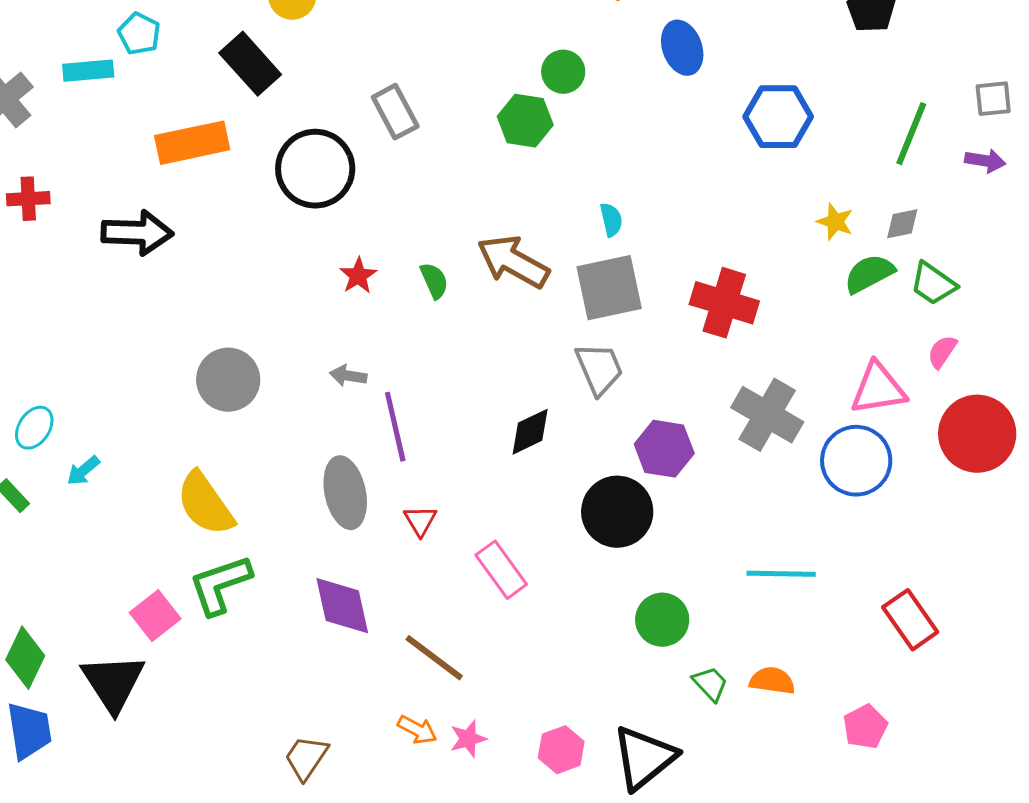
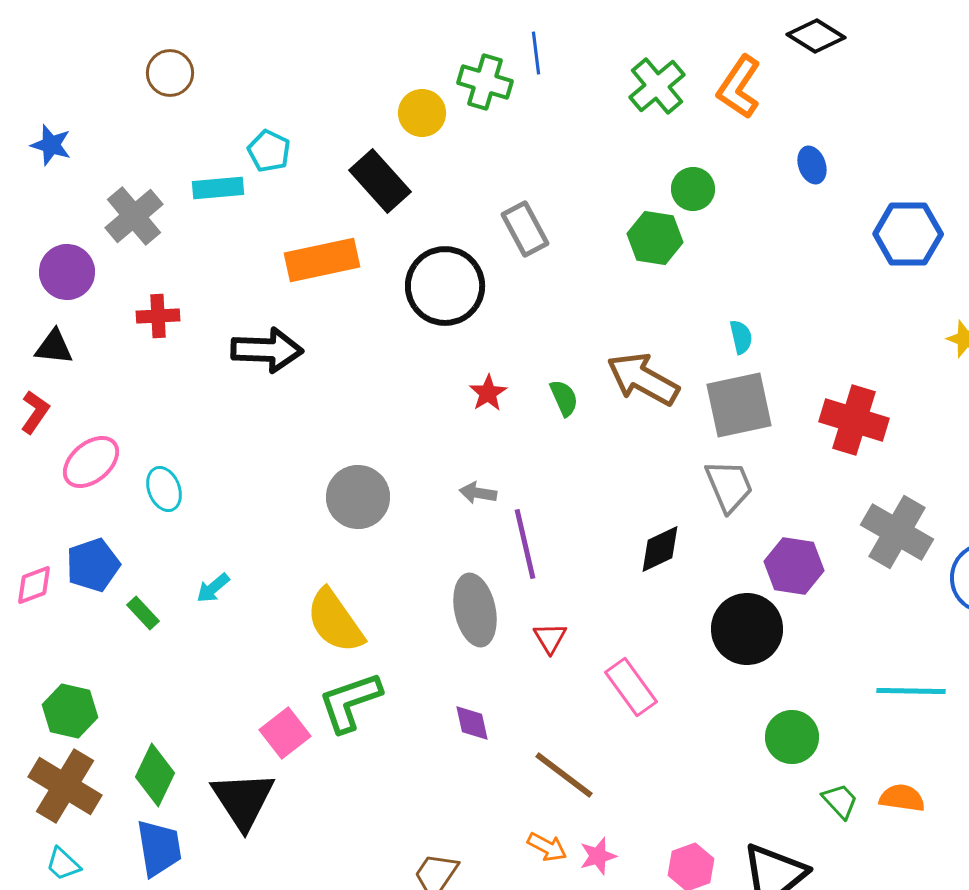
blue ellipse: (682, 48) -> (812, 165), size x0.7
cyan ellipse: (34, 428) -> (164, 489), moved, turned -54
purple diamond: (342, 606) -> (472, 723), size x0.6

